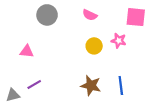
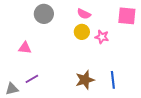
pink star: (119, 41) -> (102, 37), moved
yellow circle: (94, 46) -> (82, 32), moved
brown star: (91, 86) -> (85, 80), turned -30

